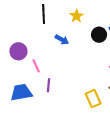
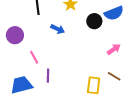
purple circle: (18, 51) -> (15, 35), moved
yellow rectangle: (93, 99) -> (94, 85), turned 36

